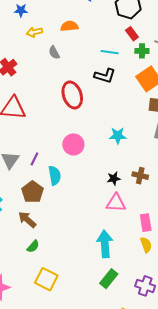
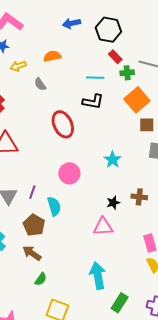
cyan star: (118, 136) -> (113, 160), turned -30
pink triangle: (116, 203) -> (103, 227), moved
cyan arrow: (105, 244) -> (98, 276), moved

